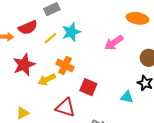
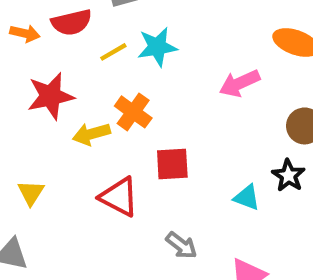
red square: (88, 87) -> (172, 164), turned -36
yellow triangle: (23, 113) -> (31, 193), turned -40

